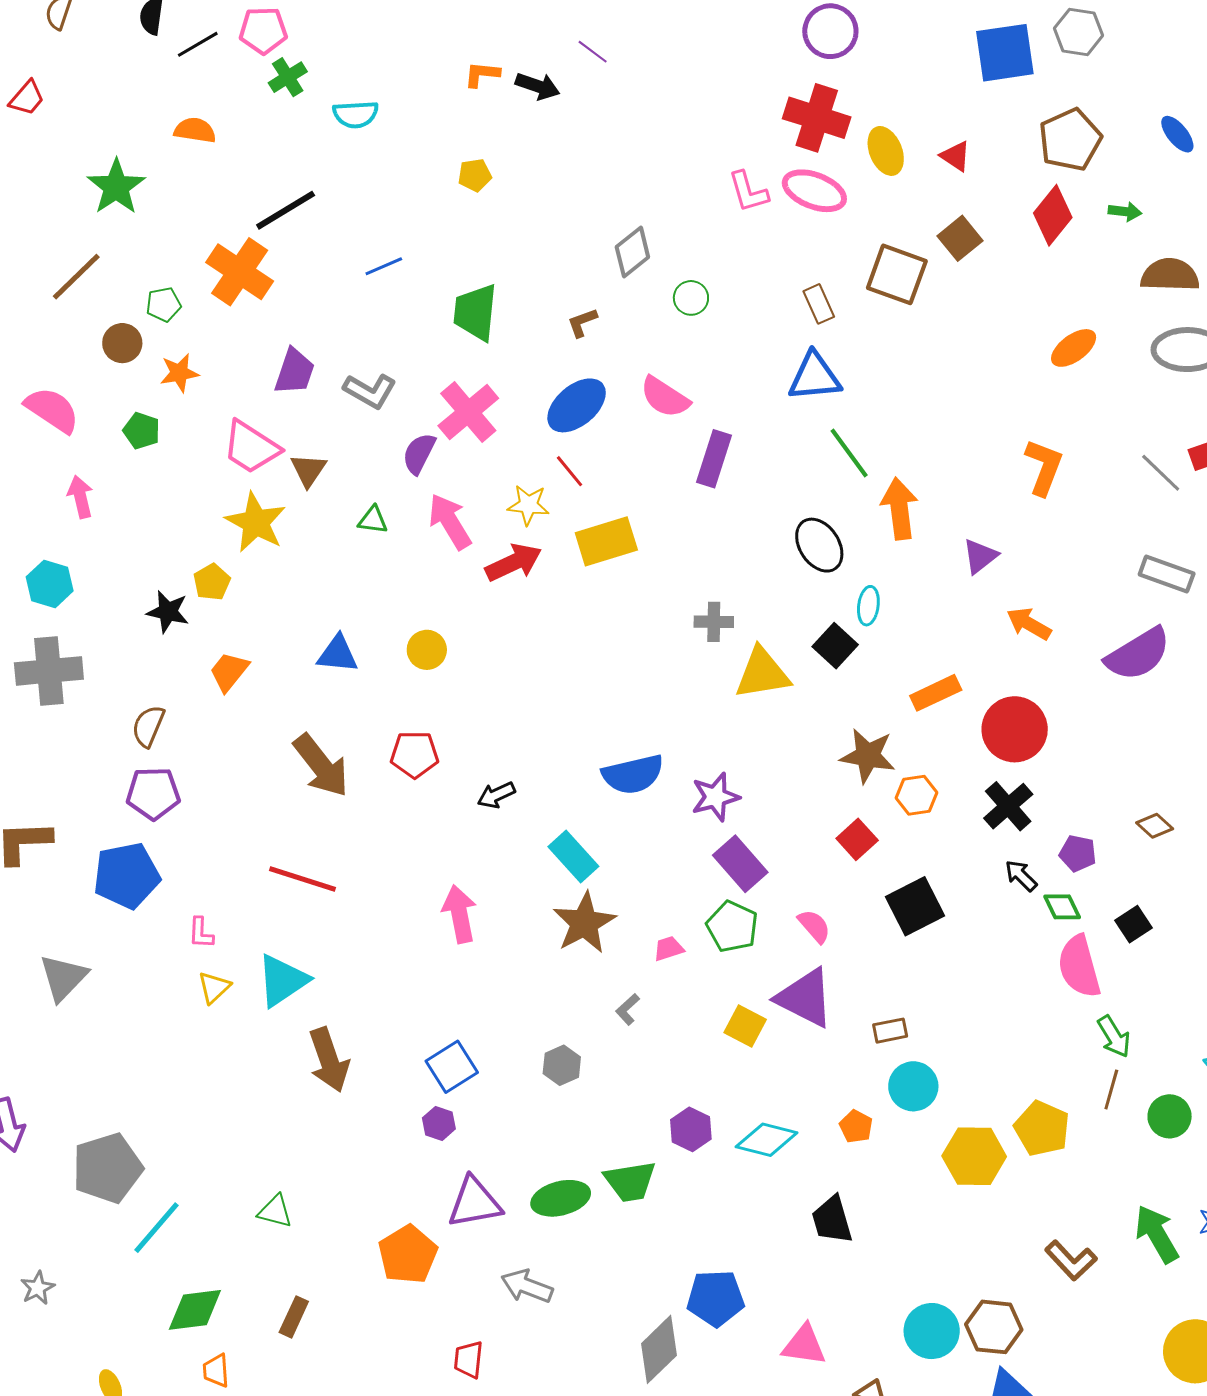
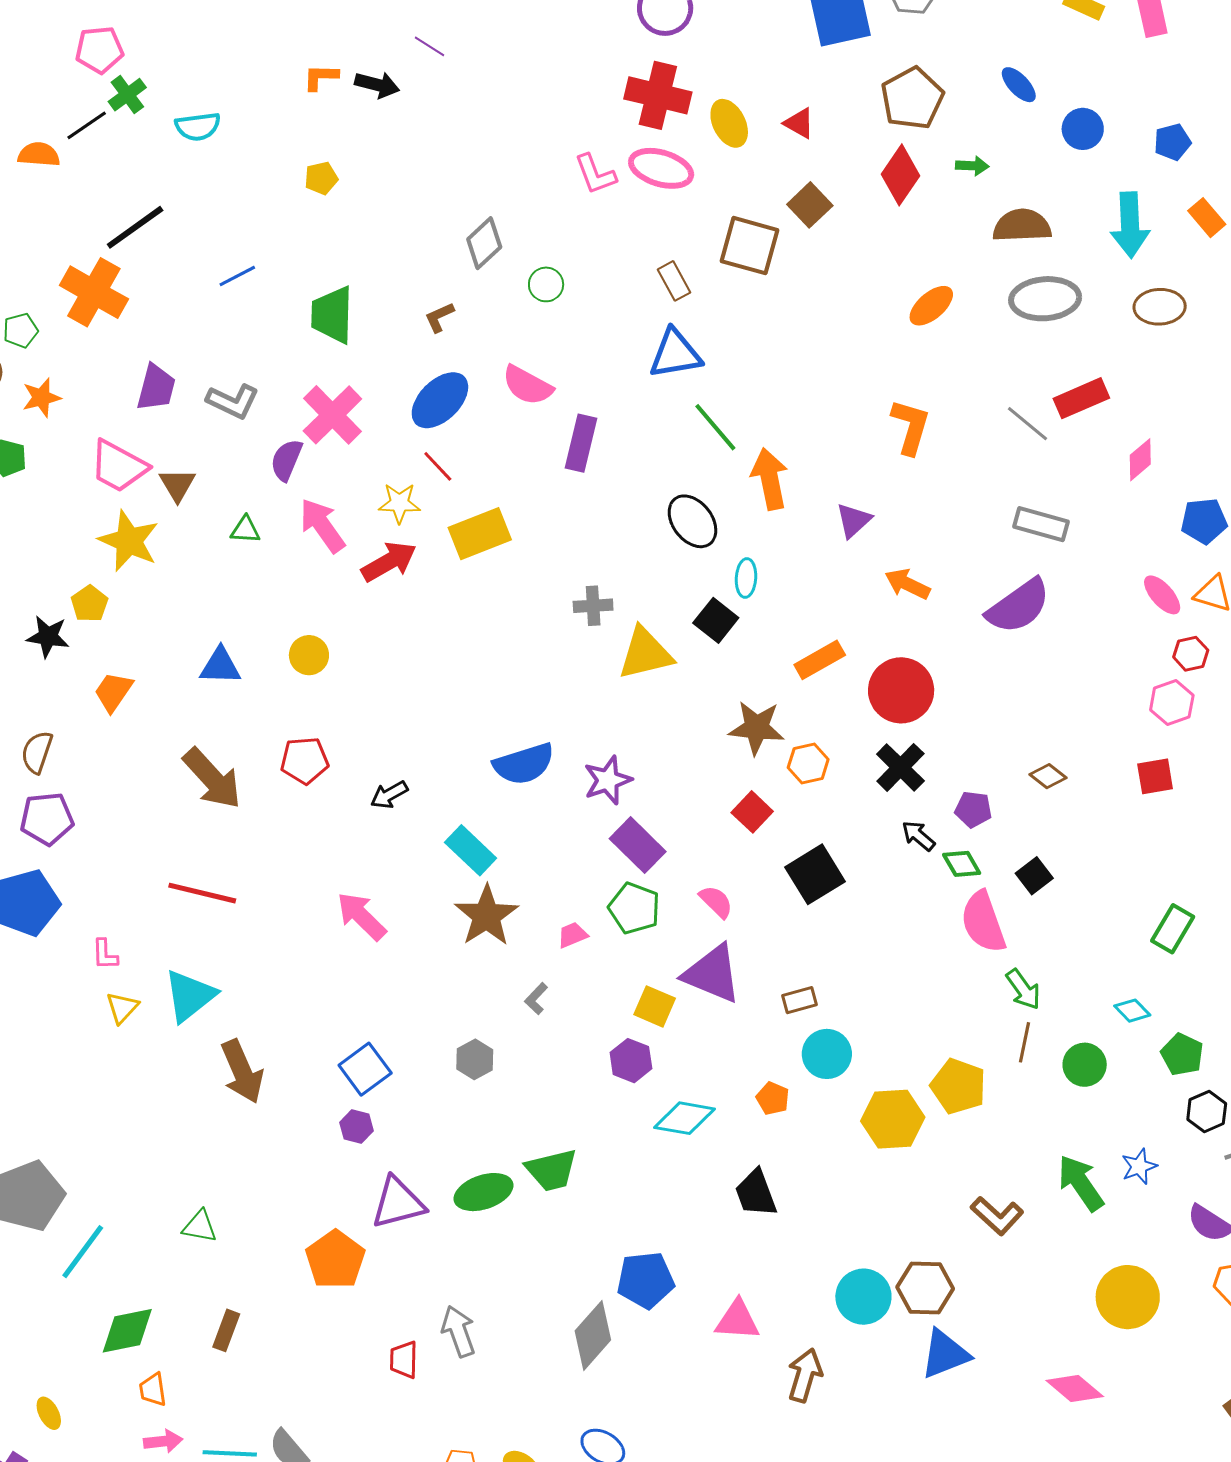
black line: (198, 44) -> (87, 125), moved
pink arrow: (460, 914) -> (361, 916), turned -30
purple hexagon: (691, 1129) -> (631, 1061), moved
gray arrow: (527, 1286) -> (459, 1331), moved, turned 54

